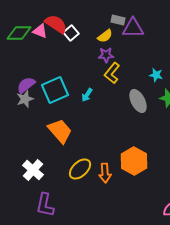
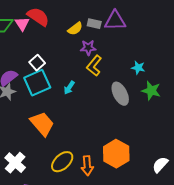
gray rectangle: (118, 20) -> (94, 24), moved
pink triangle: (40, 31) -> (22, 24), turned 35
white square: (71, 33) -> (37, 63), moved
yellow semicircle: (105, 36) -> (75, 29), moved

